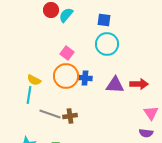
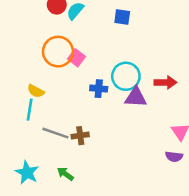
cyan circle: (107, 44) -> (126, 76), moved
orange circle: (66, 76) -> (58, 52), moved
red arrow: (139, 84) -> (165, 82), moved

